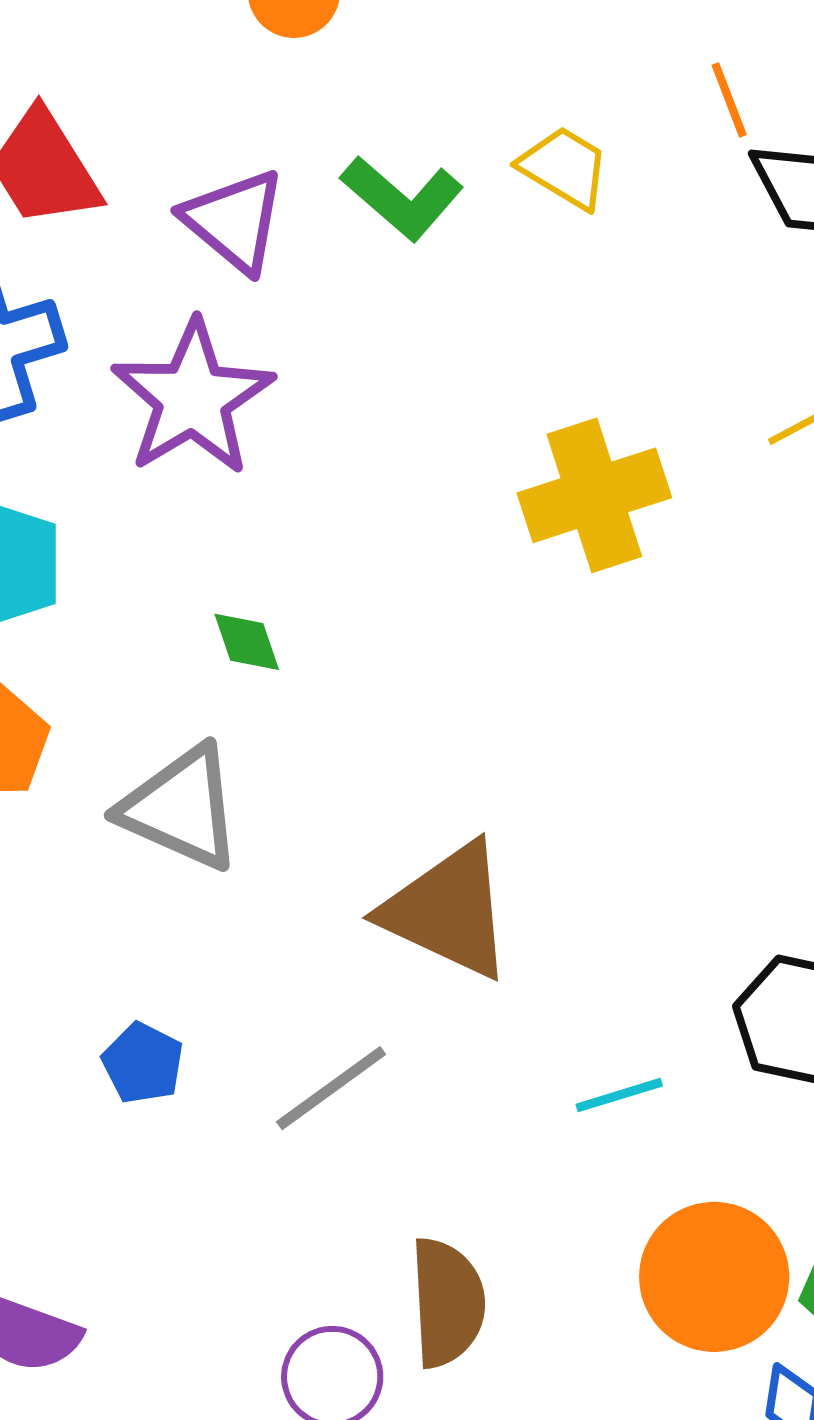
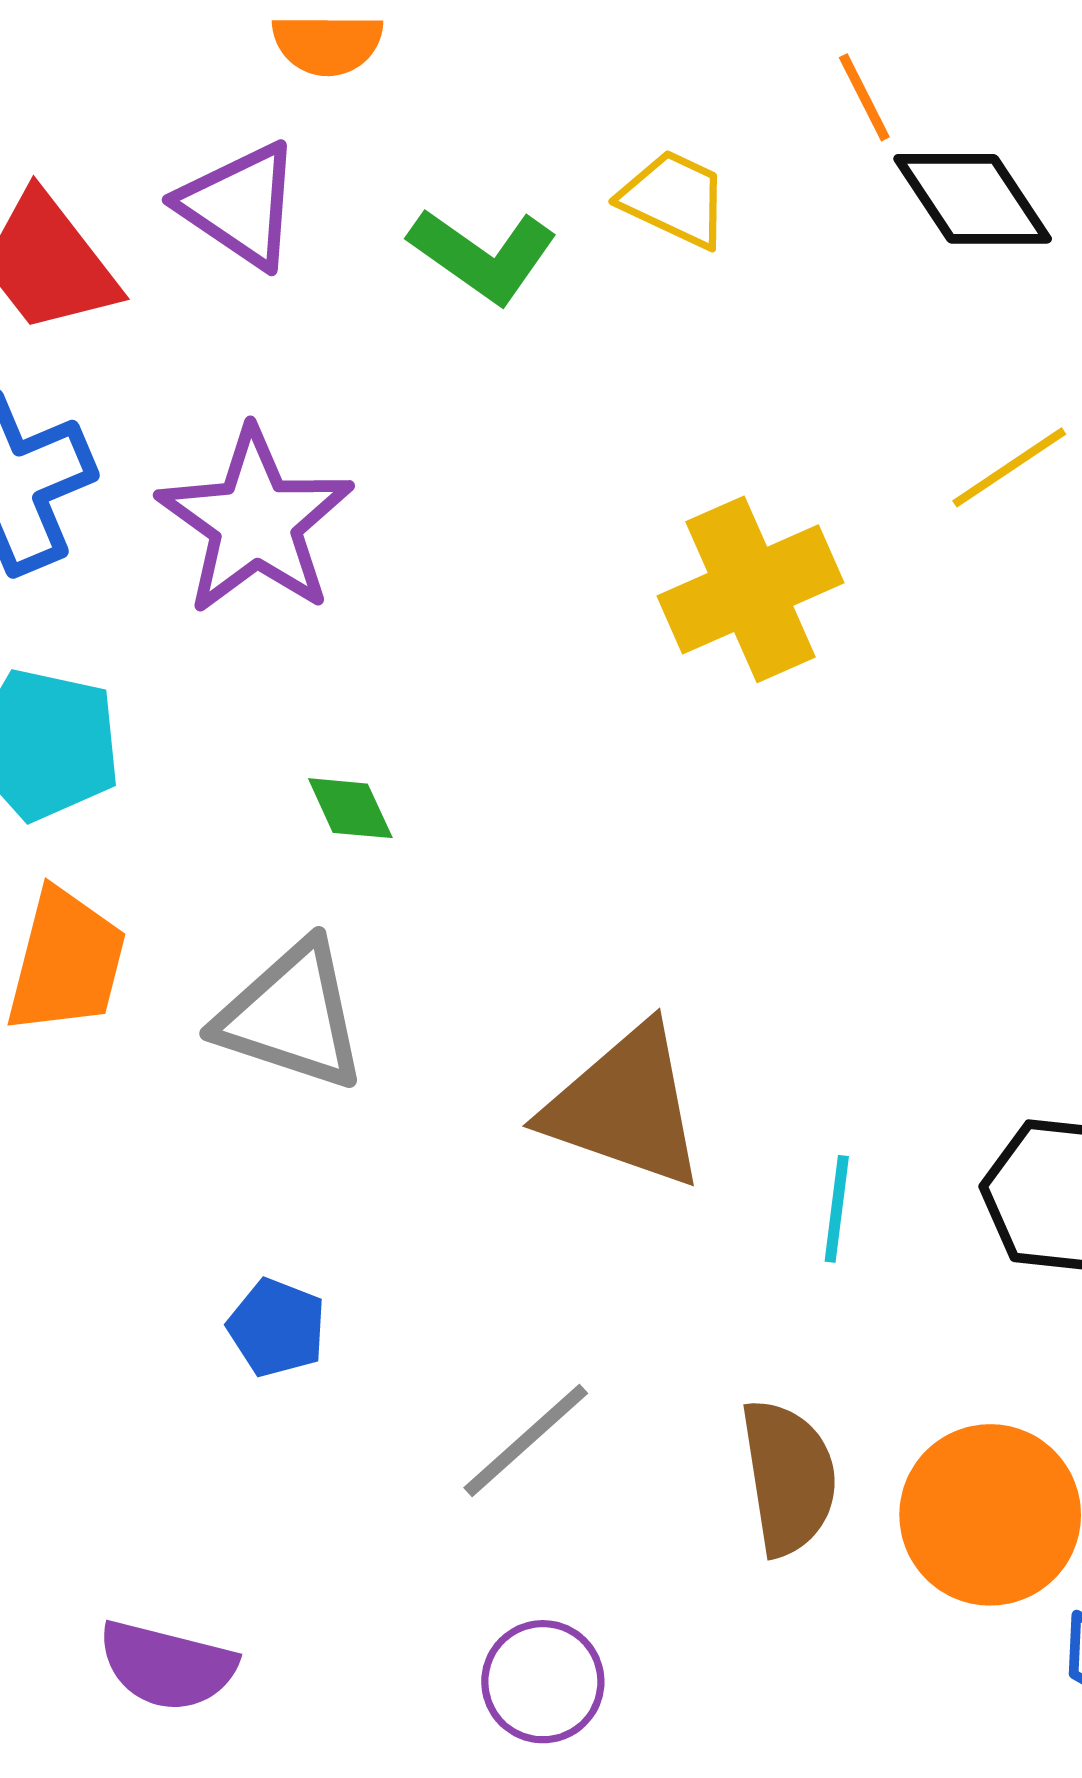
purple triangle: (234, 221) -> (240, 205), moved
gray line: (331, 1088) -> (526, 1440), moved
cyan line: (619, 1095) -> (837, 1209), moved, turned -60
brown semicircle: (447, 1303) -> (789, 1477), moved

